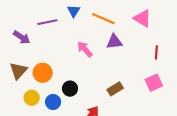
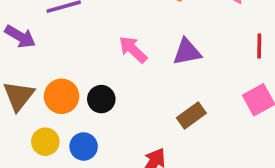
purple triangle: (114, 42) -> (187, 52), moved
black circle: (70, 89) -> (101, 99), moved

